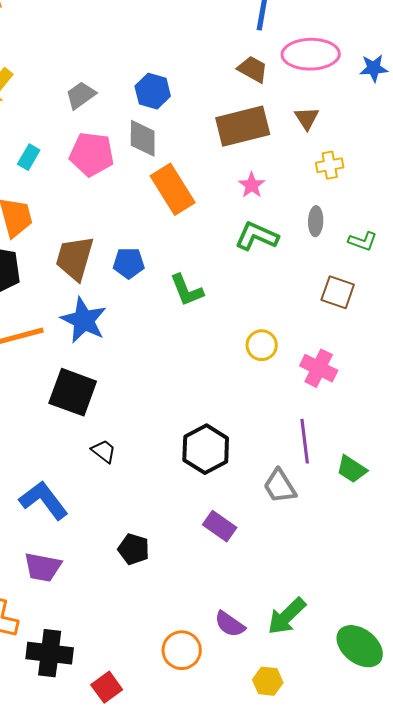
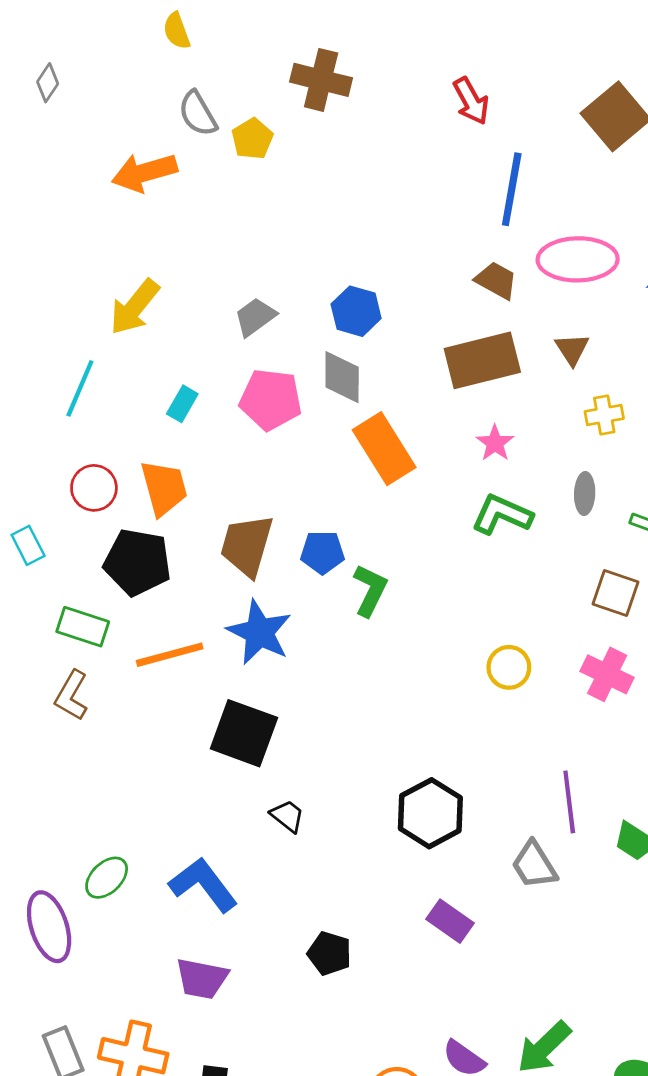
green L-shape: (187, 290) -> (370, 590), moved, turned -132
pink cross: (319, 368) -> (607, 674), moved

